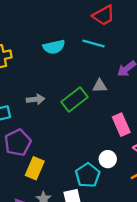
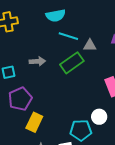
cyan line: (93, 43) -> (68, 36), moved
gray triangle: (100, 86) -> (90, 45), moved
cyan pentagon: (88, 175) -> (81, 130), turned 30

